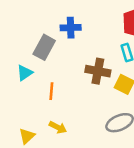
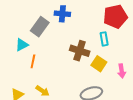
orange line: (51, 91) -> (33, 61), moved

